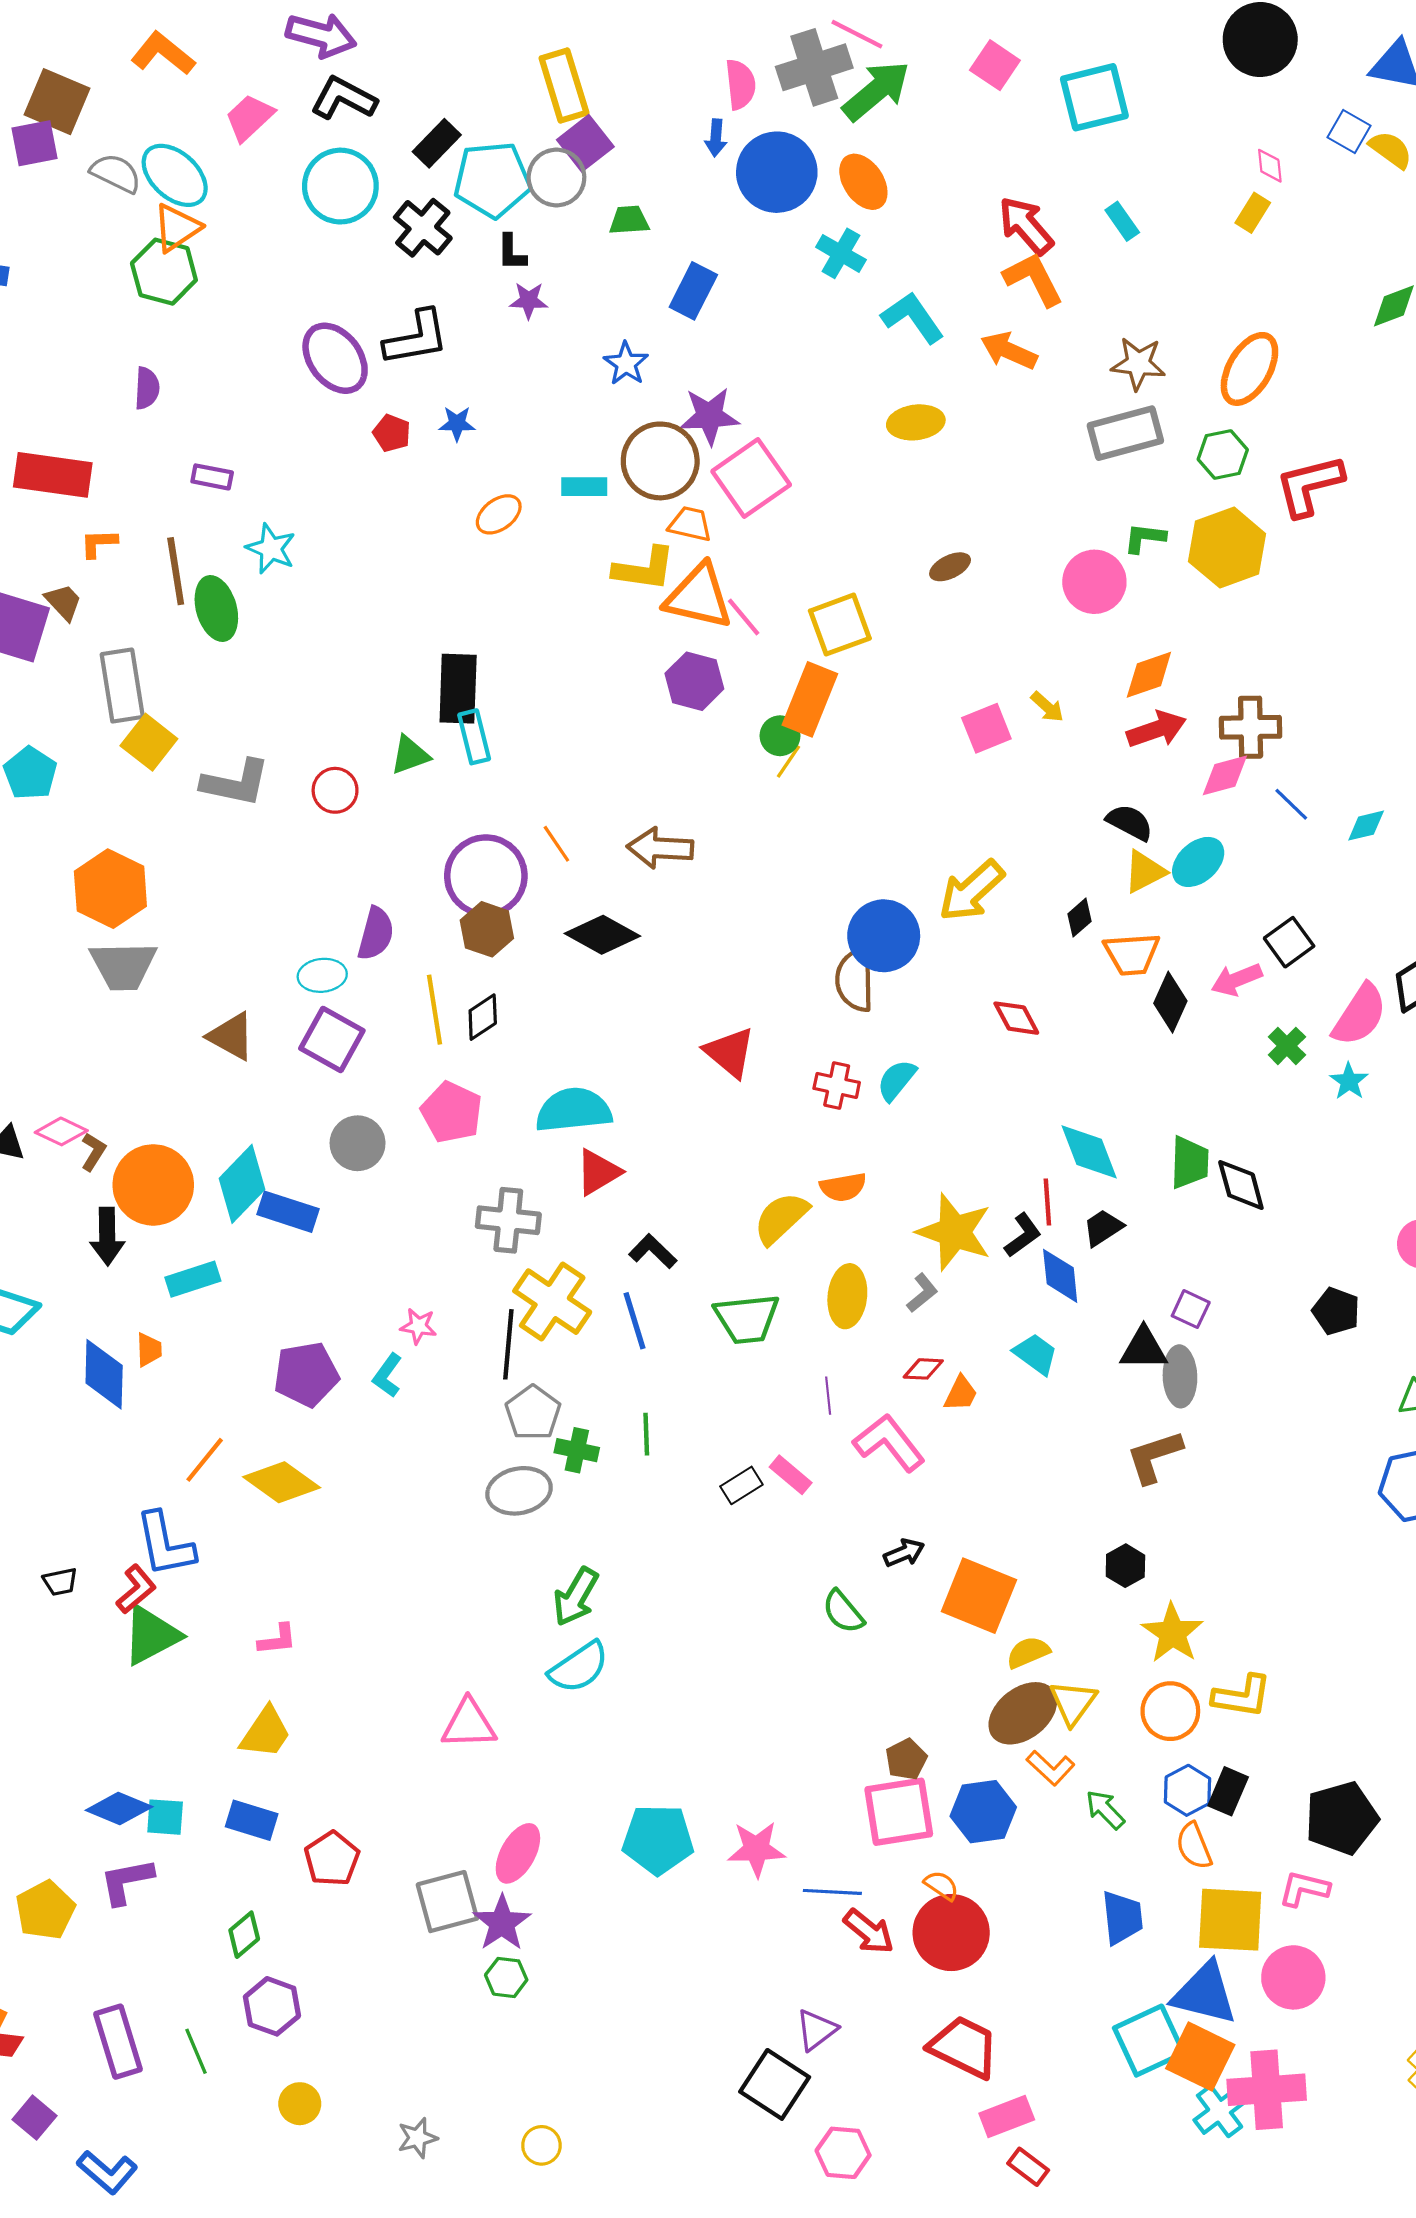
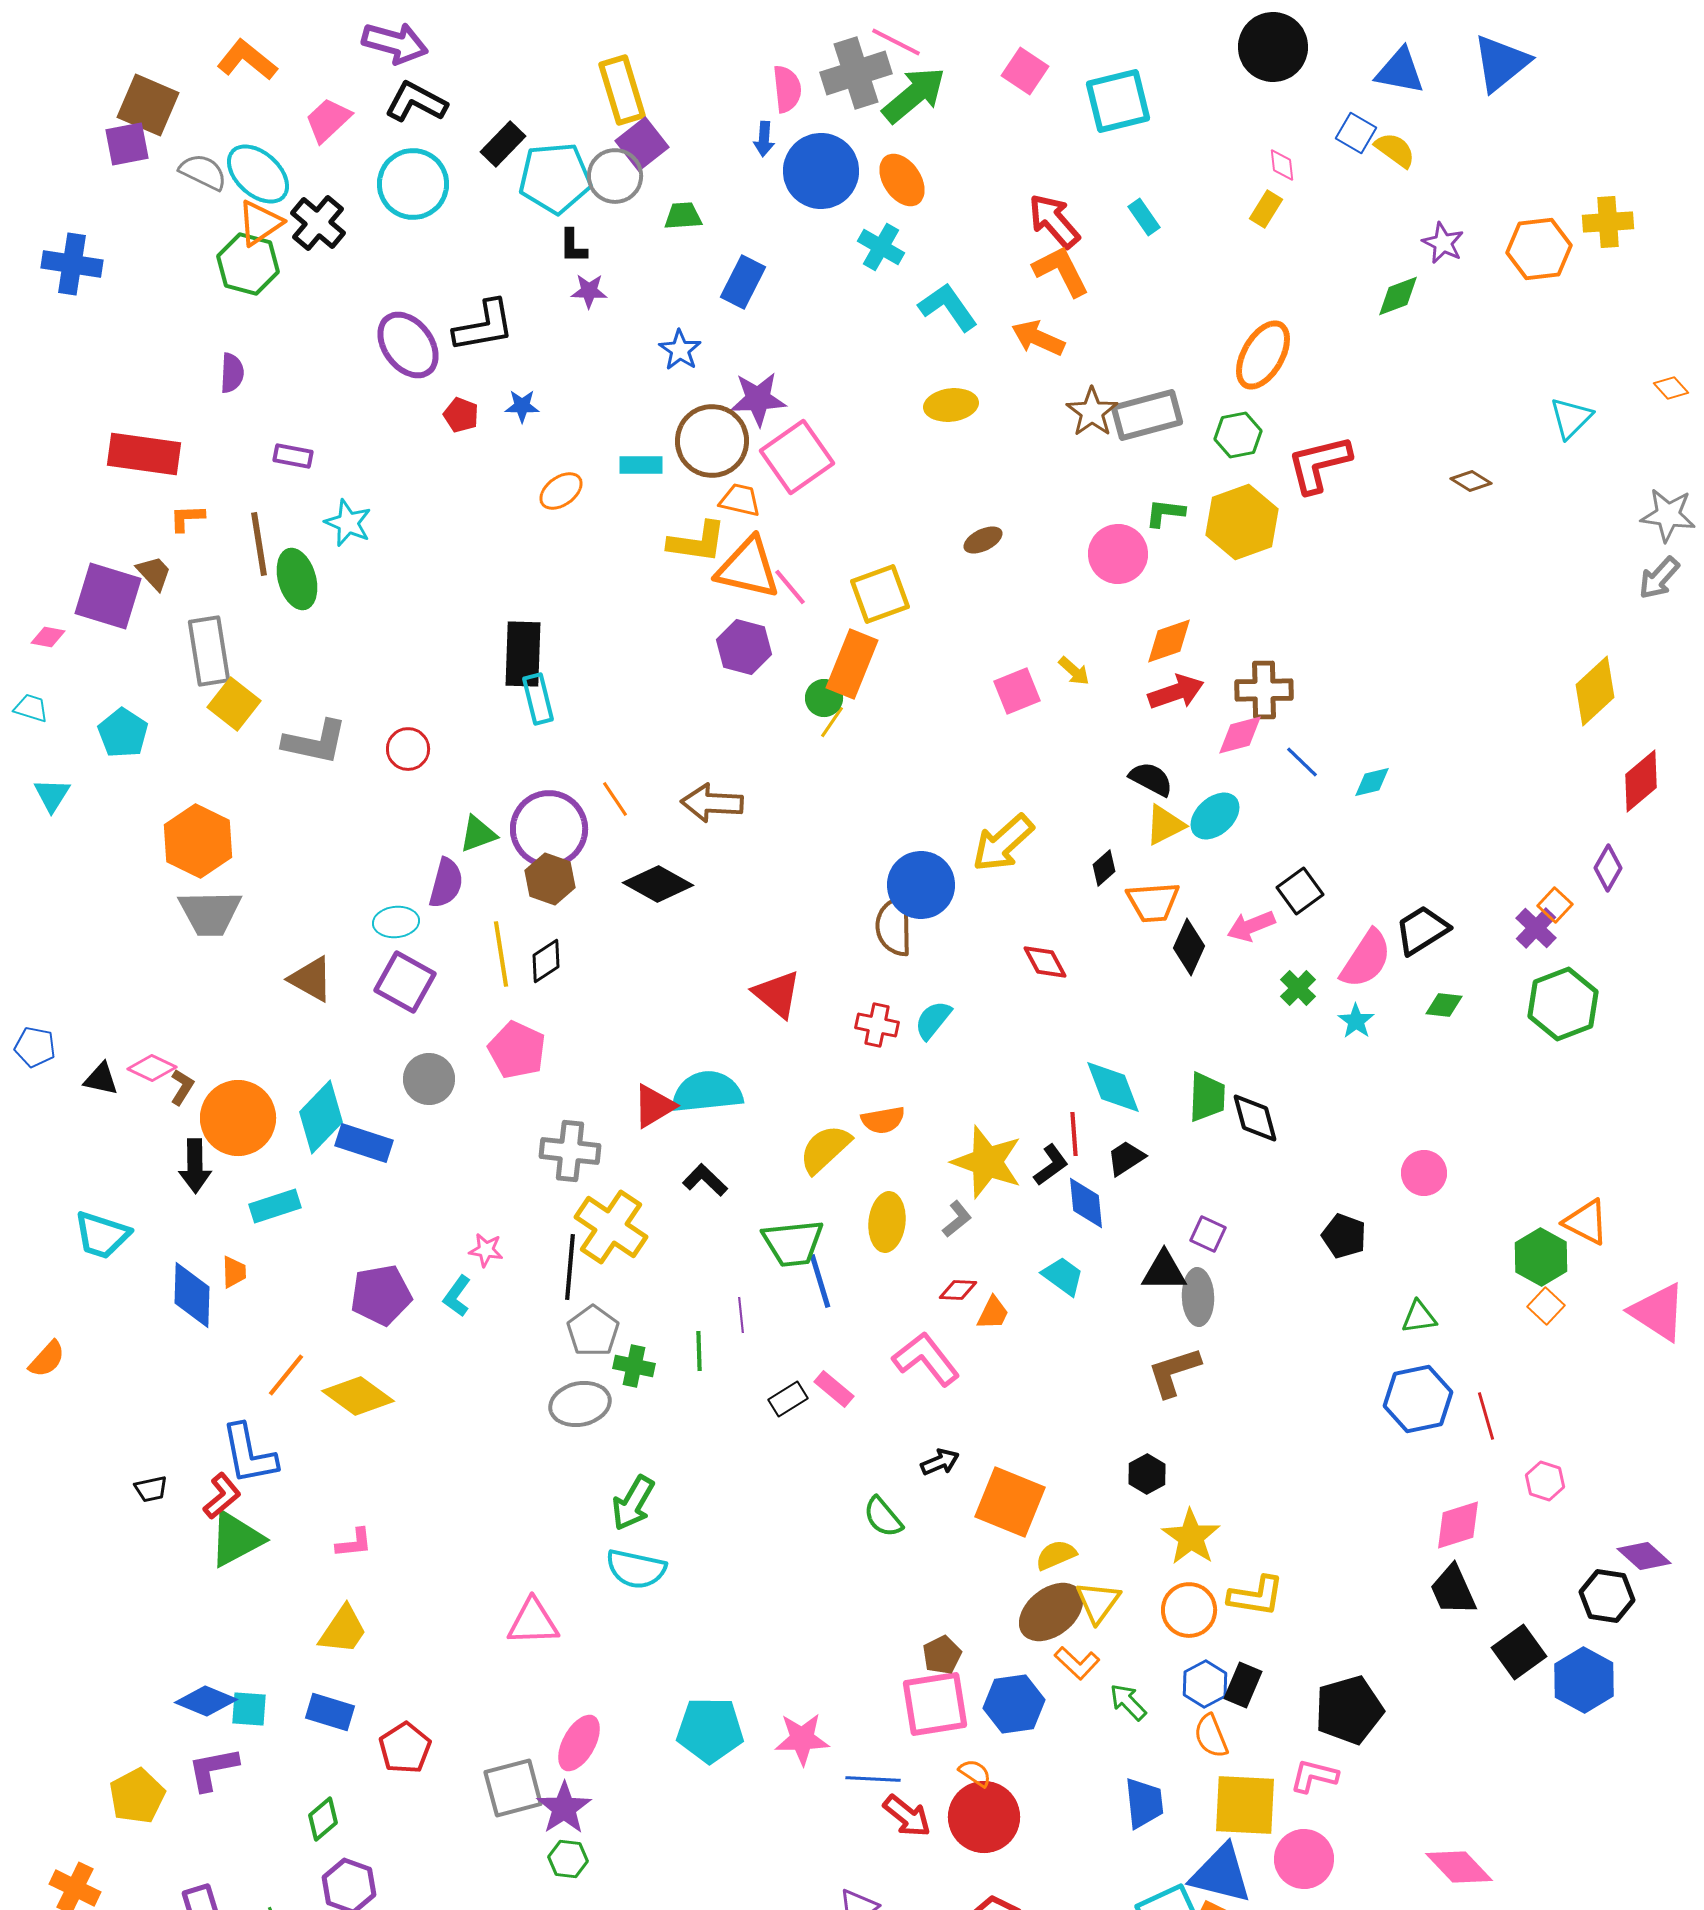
black cross: (423, 228) -> (318, 223), moved
brown star: (1138, 364) -> (1092, 412), moved, turned 30
green triangle: (410, 755) -> (478, 834), moved
cyan semicircle: (574, 1110) -> (707, 1092), moved
blue line: (635, 1321) -> (820, 1281), moved
purple line: (828, 1396) -> (741, 1315), moved
cyan semicircle: (579, 1667) -> (636, 1569), turned 46

